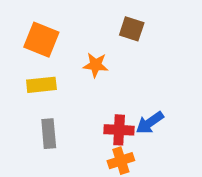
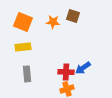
orange star: (96, 65) -> (53, 22), moved

